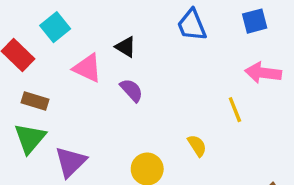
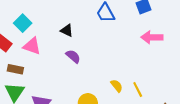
pink triangle: (87, 68) -> (32, 46), moved
yellow line: (235, 110) -> (138, 89), moved

